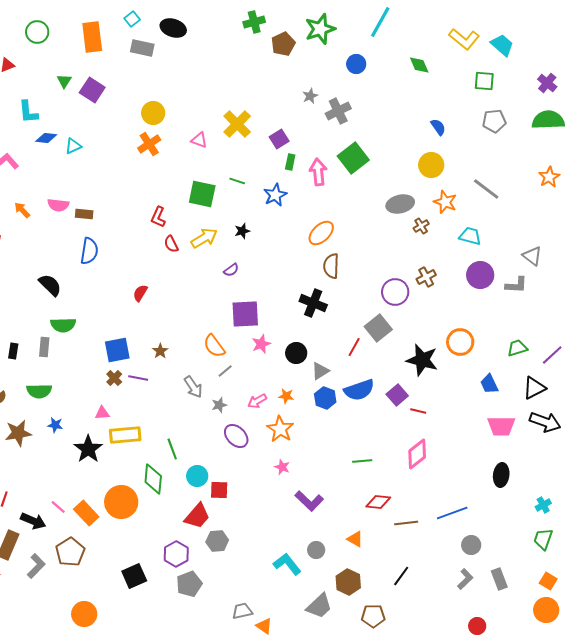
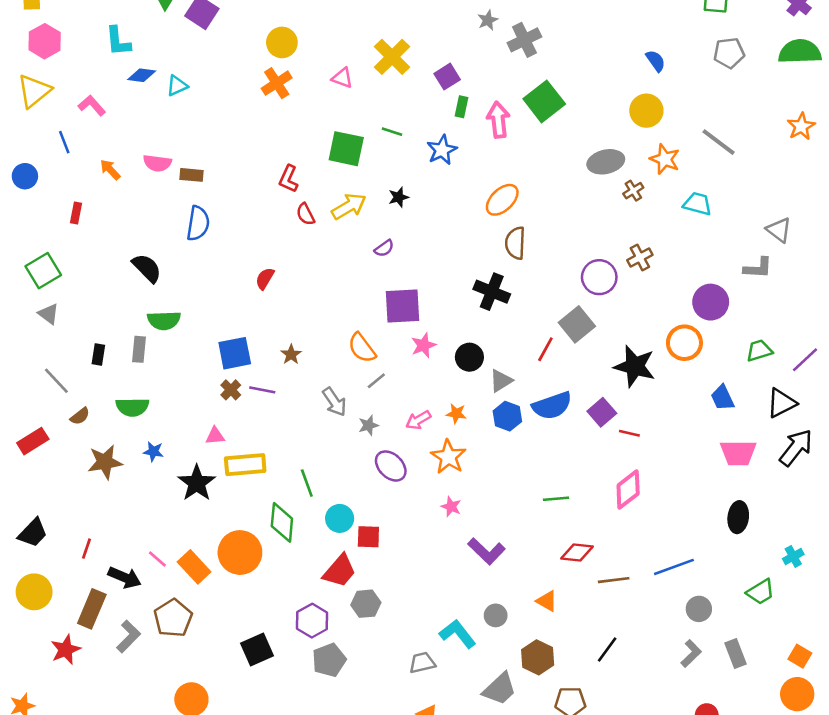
purple circle: (480, 275) -> (711, 302), moved
black arrow: (545, 422) -> (796, 448), turned -72
green trapezoid: (543, 539) -> (760, 592), moved, turned -140
gray trapezoid: (242, 611) -> (422, 663), moved

